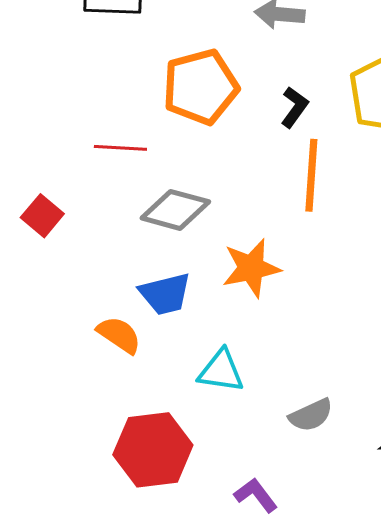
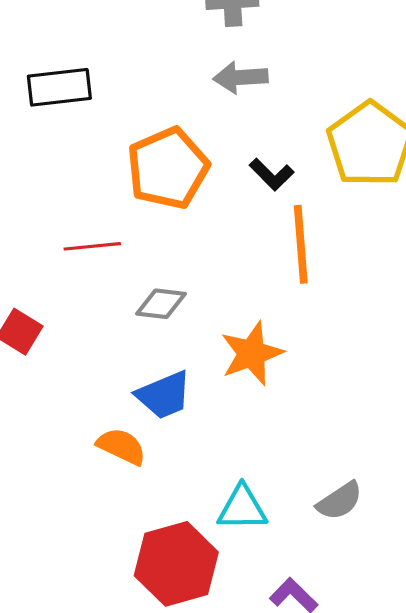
black L-shape: (294, 107) -> (272, 174), turned 108
gray diamond: (175, 210) -> (161, 304), size x0.7
cyan triangle: (221, 371) -> (242, 508), moved

